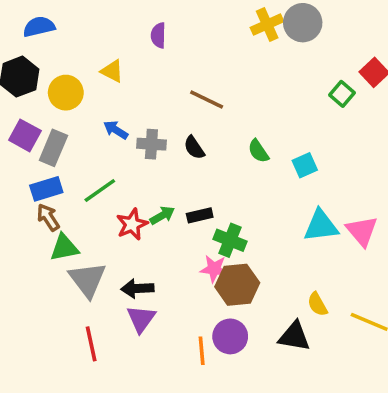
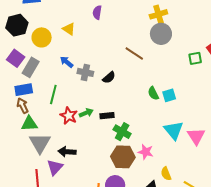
gray circle: (303, 23) -> (161, 34), moved
green square: (342, 94) -> (195, 58), turned 32
brown line: (207, 99) -> (134, 54), moved
black semicircle: (194, 148) -> (109, 77), turned -104
green semicircle: (258, 151) -> (153, 93), moved
green line: (100, 191) -> (53, 94), turned -48
red star: (132, 224) -> (69, 116), turned -30
cyan triangle: (321, 226) -> (174, 130), turned 50
pink star: (214, 269) -> (146, 152), moved
purple triangle: (141, 319) -> (55, 167), moved

